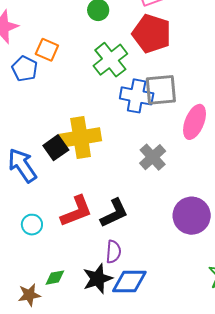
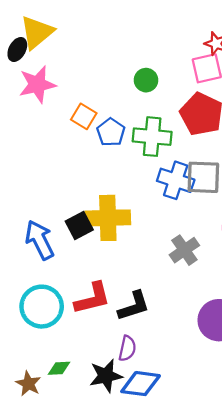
green cross: (110, 60) -> (152, 137), turned 36
blue pentagon: (25, 69) -> (111, 132), moved
cyan circle: (32, 225) -> (42, 307), size x1.8
brown star: (29, 295) -> (28, 384), turned 30

